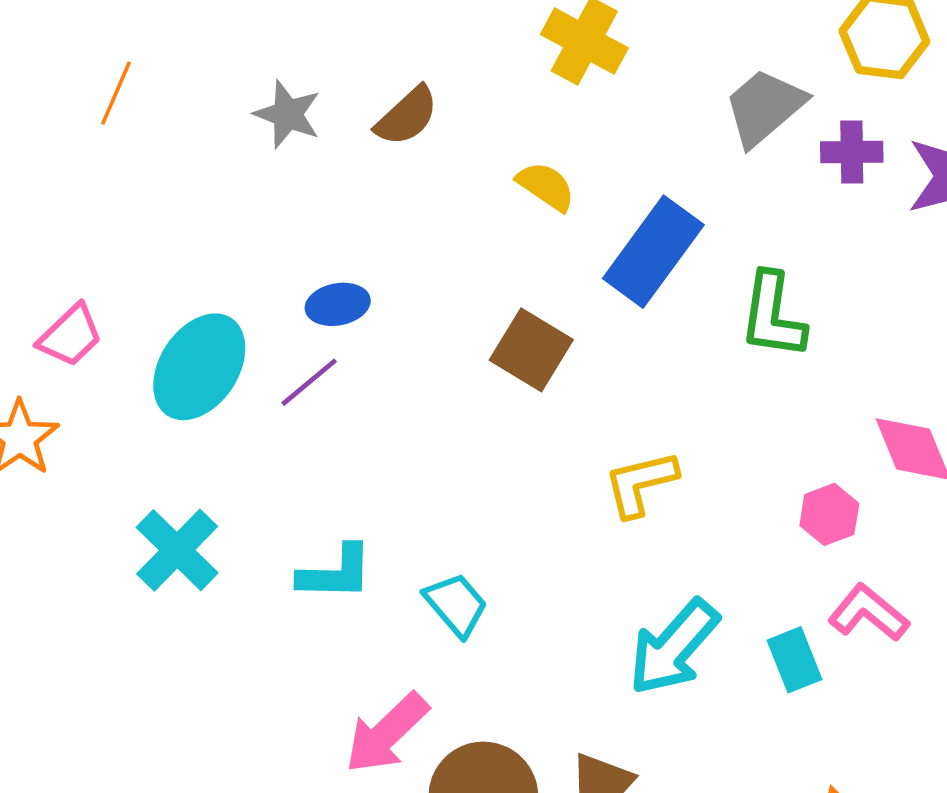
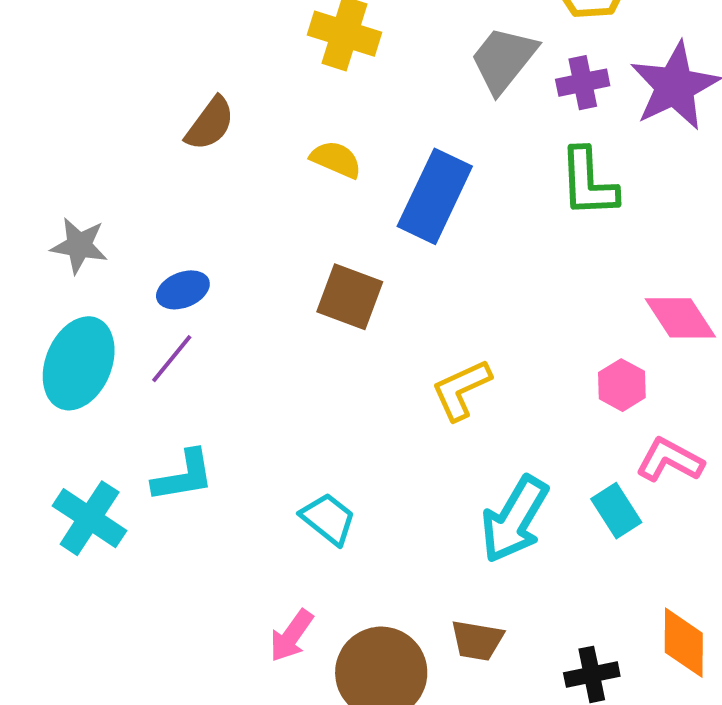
gray star: (288, 114) -> (79, 246), moved
green L-shape: (773, 316) -> (588, 183), moved
cyan L-shape: (335, 573) -> (183, 476), moved
pink arrow: (387, 733) -> (291, 636), size x0.7

